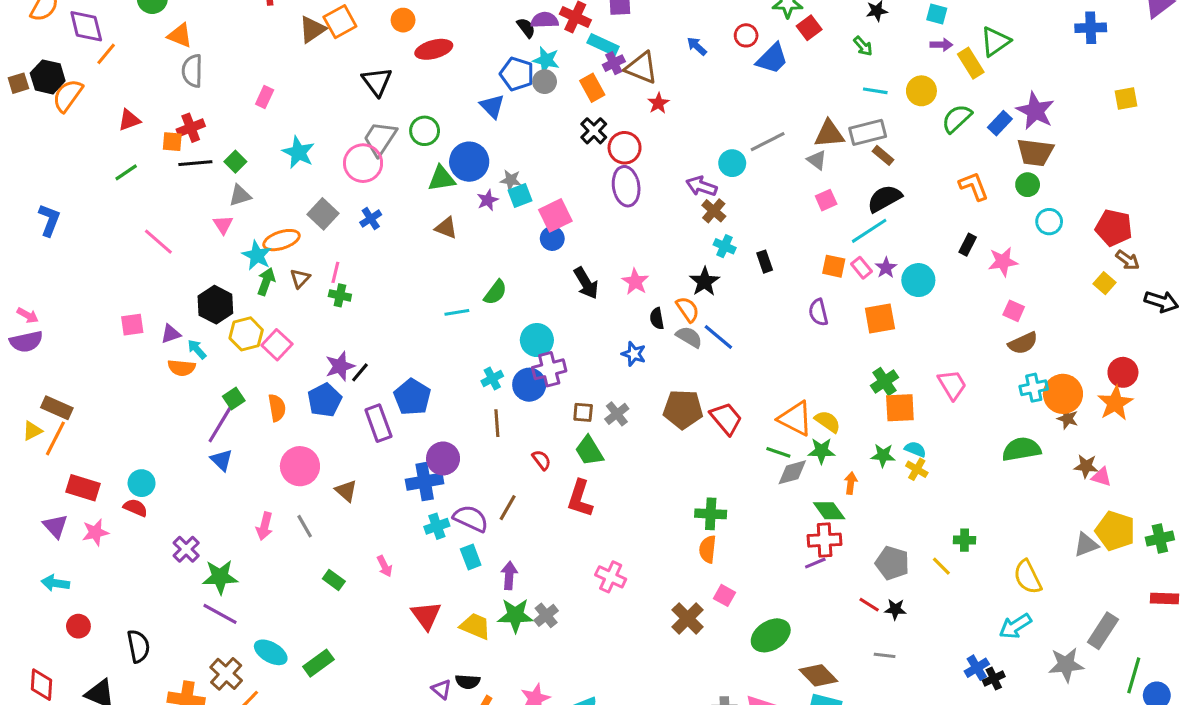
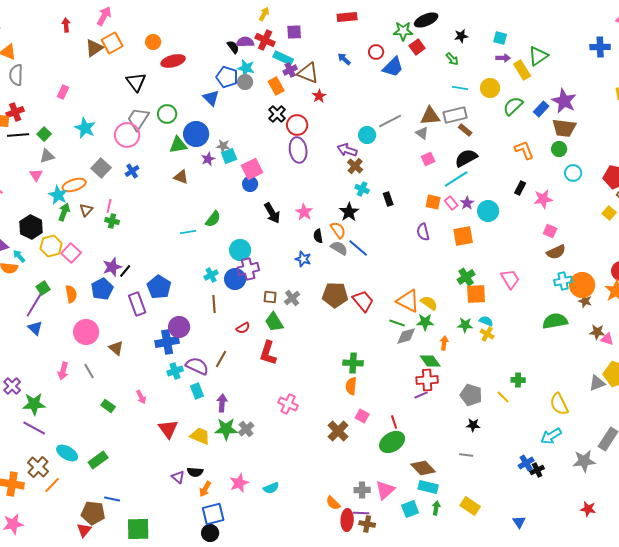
red semicircle: (541, 460) -> (243, 328), turned 96
red line: (869, 605) -> (394, 422), moved, turned 40

